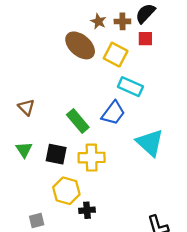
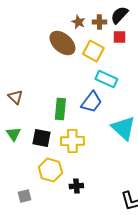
green rectangle: (78, 121) -> (60, 109), turned 45
black cross: (87, 210) -> (76, 186), moved

